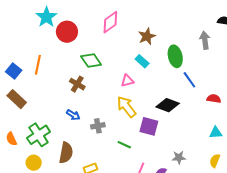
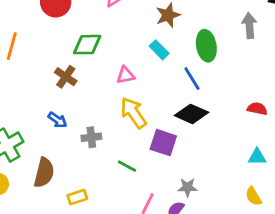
green diamond: (91, 61) -> (87, 45), turned -60
blue line: (189, 80) -> (192, 78), moved
pink triangle: (127, 81) -> (126, 75), moved
gray star: (179, 157) -> (188, 187), moved
yellow semicircle: (215, 161) -> (253, 196), turned -56

